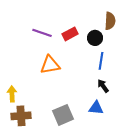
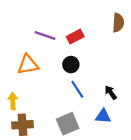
black circle: (95, 38) -> (71, 65), moved
blue line: (101, 61) -> (77, 89), moved, turned -42
orange triangle: (50, 65) -> (28, 65), moved

